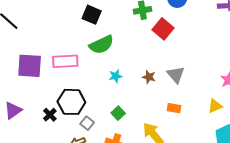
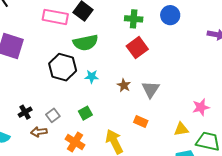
red square: (163, 29) -> (137, 48), moved
pink rectangle: (65, 61) -> (55, 17), moved
black hexagon: (71, 102) -> (63, 67), moved
black cross: (50, 115) -> (25, 112), moved

